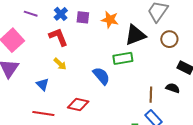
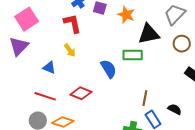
blue triangle: (43, 84) -> (49, 68), turned -32
black semicircle: (173, 88) -> (175, 109), moved
brown line: (151, 95) -> (145, 98), moved

